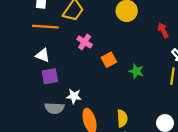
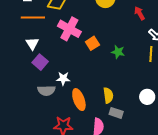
pink cross: (85, 42) -> (69, 29), size x1.6
white triangle: (43, 55) -> (32, 44), turned 40
purple square: (50, 76) -> (40, 62), turned -35

